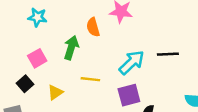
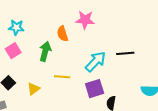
pink square: (37, 58) -> (13, 51), moved

